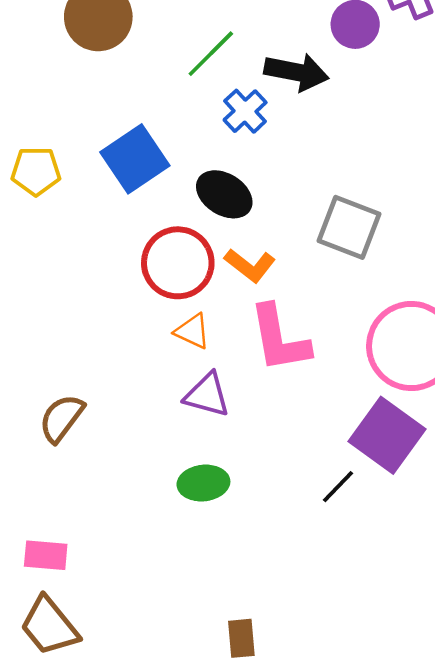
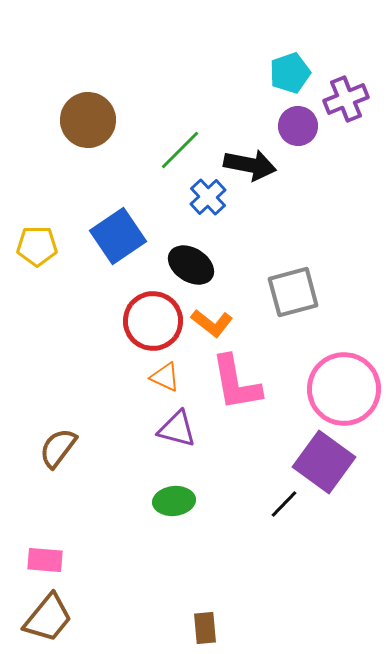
gray square: (349, 227) -> (293, 292), turned -36
brown trapezoid: (49, 626) -> (48, 618), turned -102

